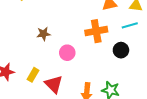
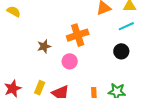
orange cross: (96, 31) -> (78, 35), moved

